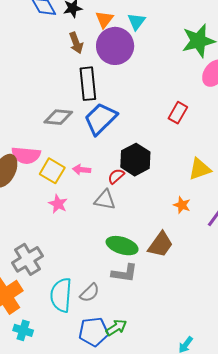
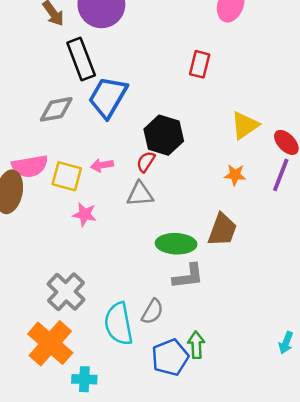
green arrow: (116, 328) -> (196, 345), turned -45

